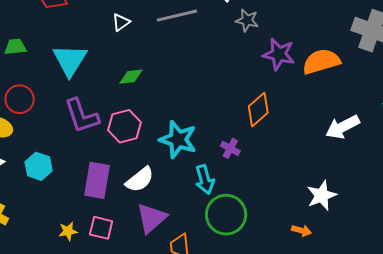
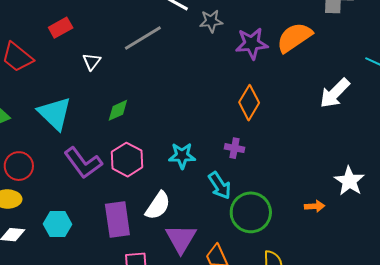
cyan star: (178, 139) -> (182, 156), size x0.7
white star: (322, 195) -> (349, 181), moved
orange arrow: (301, 231) -> (315, 206), moved

